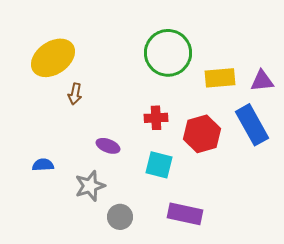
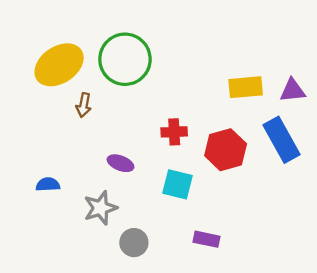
green circle: (168, 53) -> (125, 59), moved
purple rectangle: (185, 214) -> (207, 239), size x0.7

